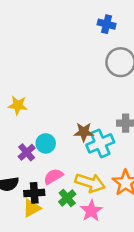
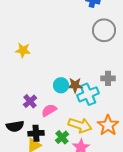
yellow star: (18, 105) -> (23, 50), moved
cyan circle: (46, 143) -> (61, 85), moved
pink semicircle: (53, 176) -> (49, 110), moved

